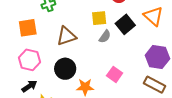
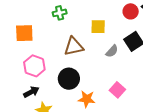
yellow square: (99, 18) -> (98, 27), moved
orange square: (28, 28) -> (24, 33), moved

